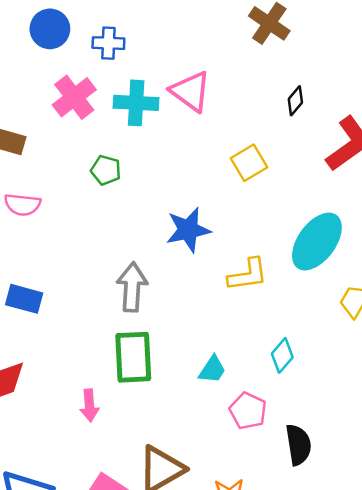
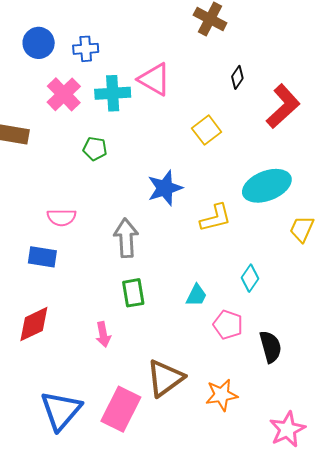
pink semicircle: (22, 205) -> (62, 217), moved
cyan ellipse: (317, 242) -> (267, 186), turned 39
green rectangle: (133, 357) -> (133, 293), size x0.7

